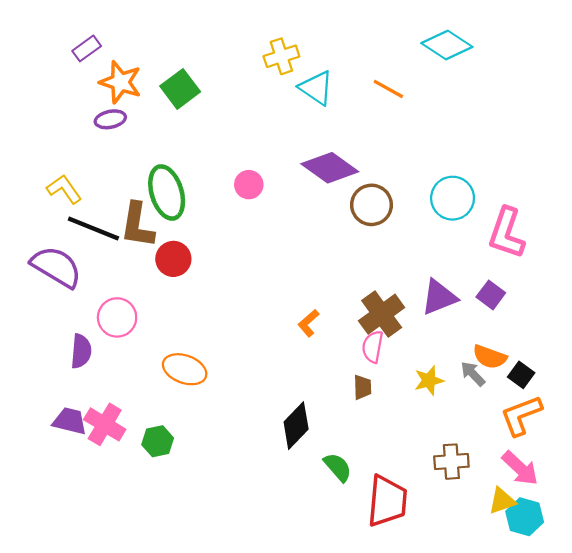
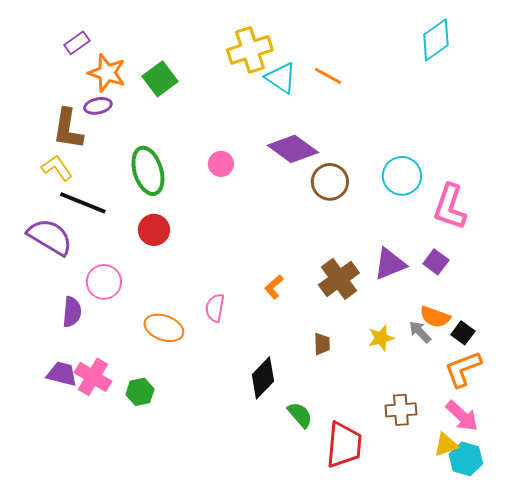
cyan diamond: (447, 45) -> (436, 40), moved, turned -69
yellow cross: (281, 56) -> (250, 50), size x1.4
orange line: (388, 89) -> (328, 76), moved
brown L-shape: (137, 225) -> (68, 129), moved
pink semicircle: (373, 347) -> (215, 308), moved

